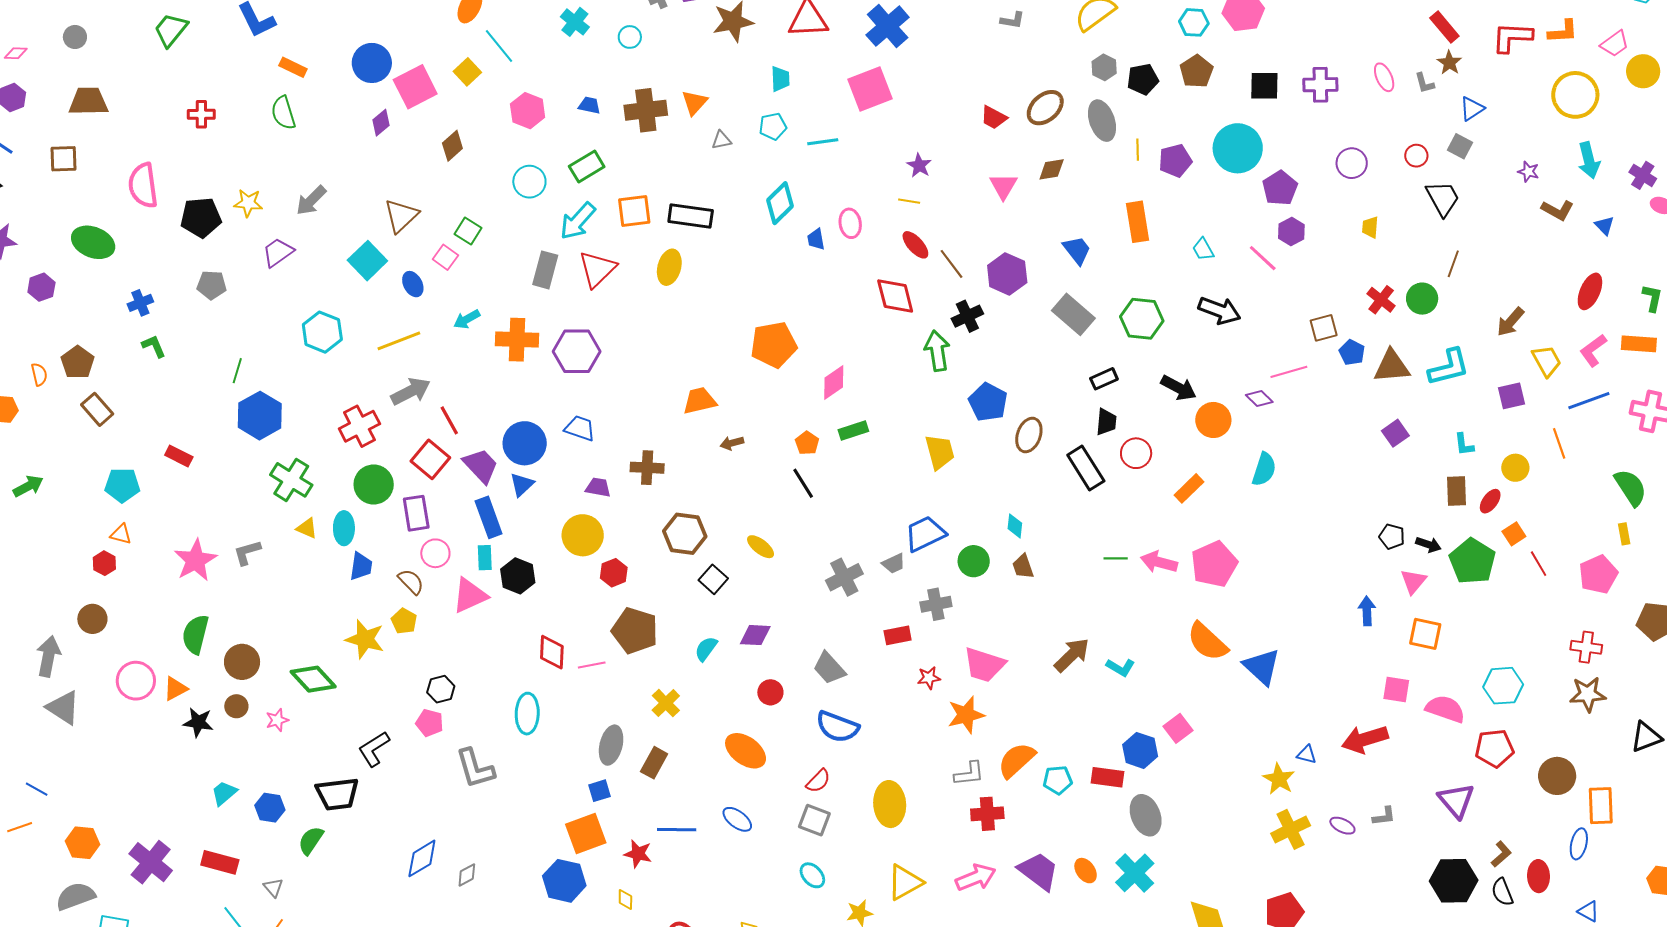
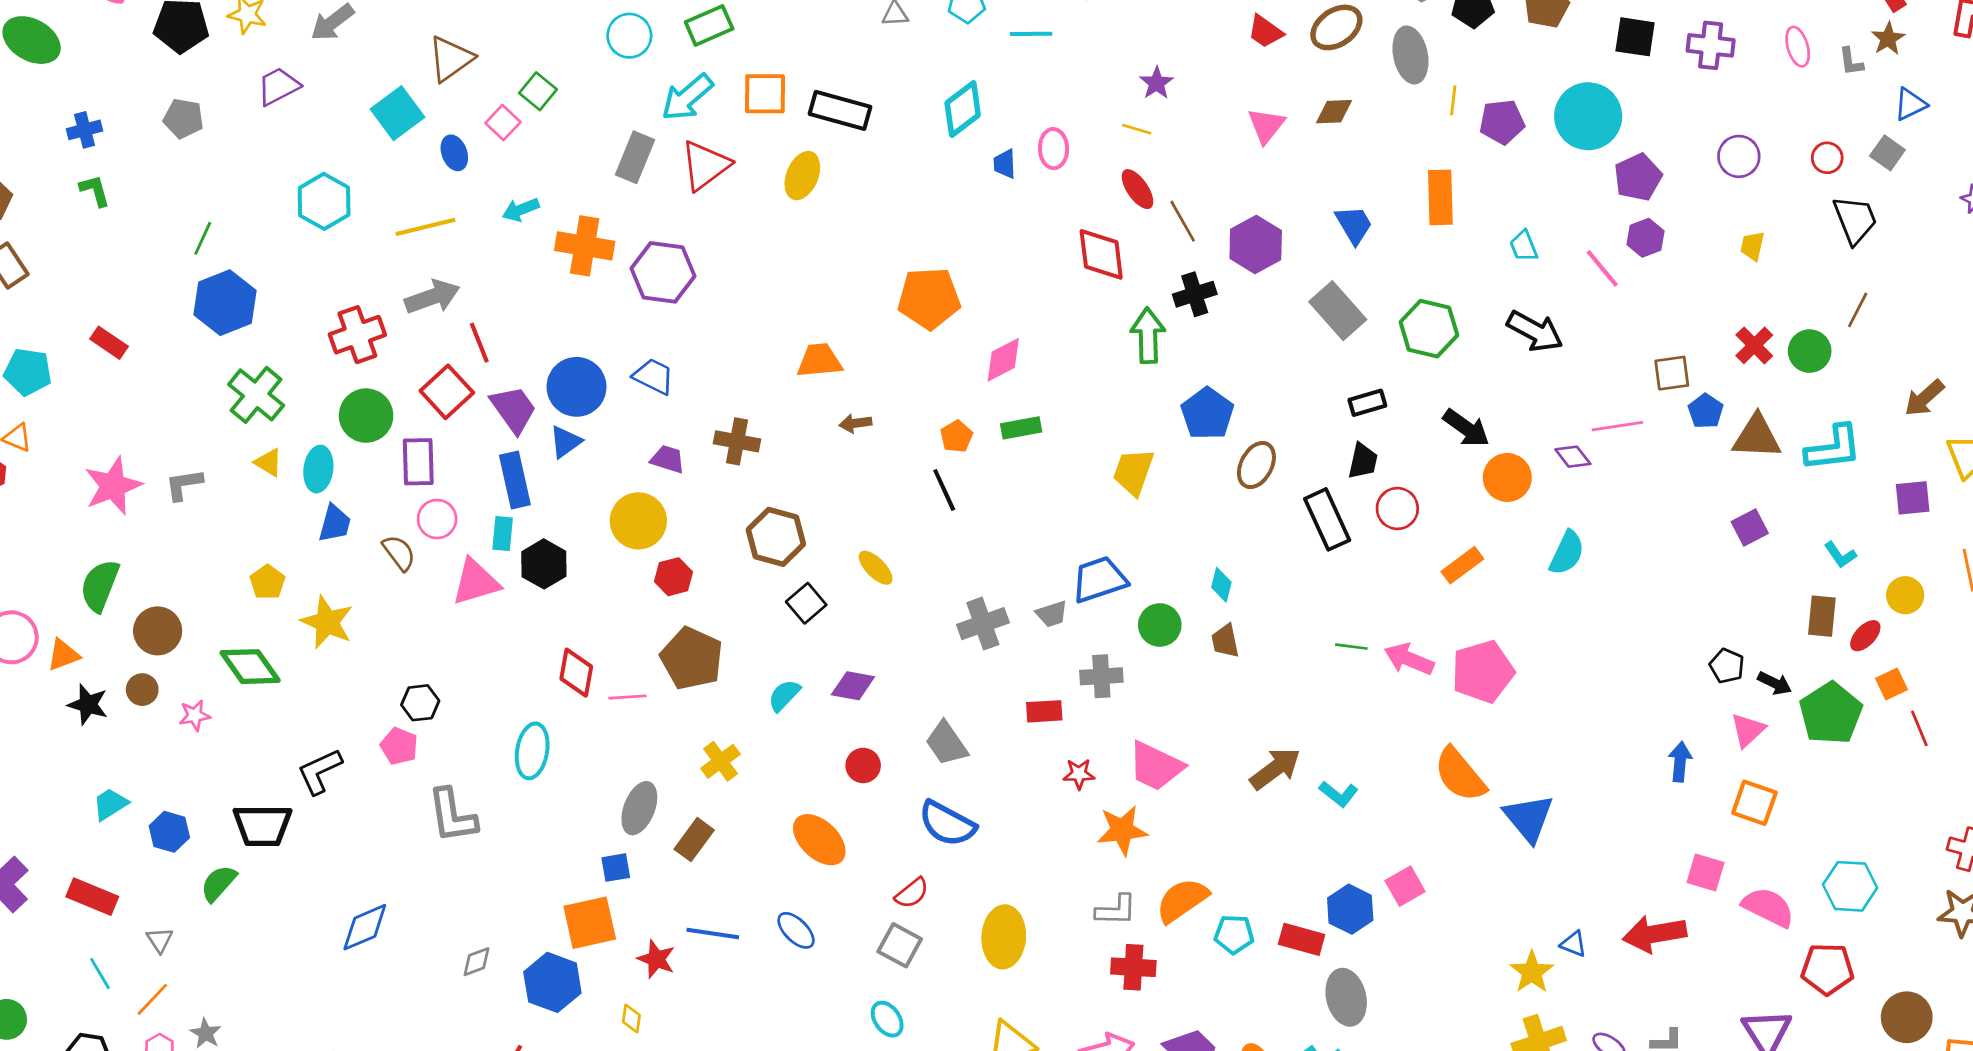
cyan L-shape: (1464, 444) -> (1840, 555), turned -35
yellow trapezoid: (940, 452) -> (1133, 472), turned -153
yellow pentagon: (404, 621) -> (267, 582), moved
gray diamond: (467, 875) -> (476, 962), moved

